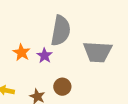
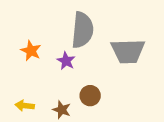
orange star: (22, 52) -> (31, 51), moved

